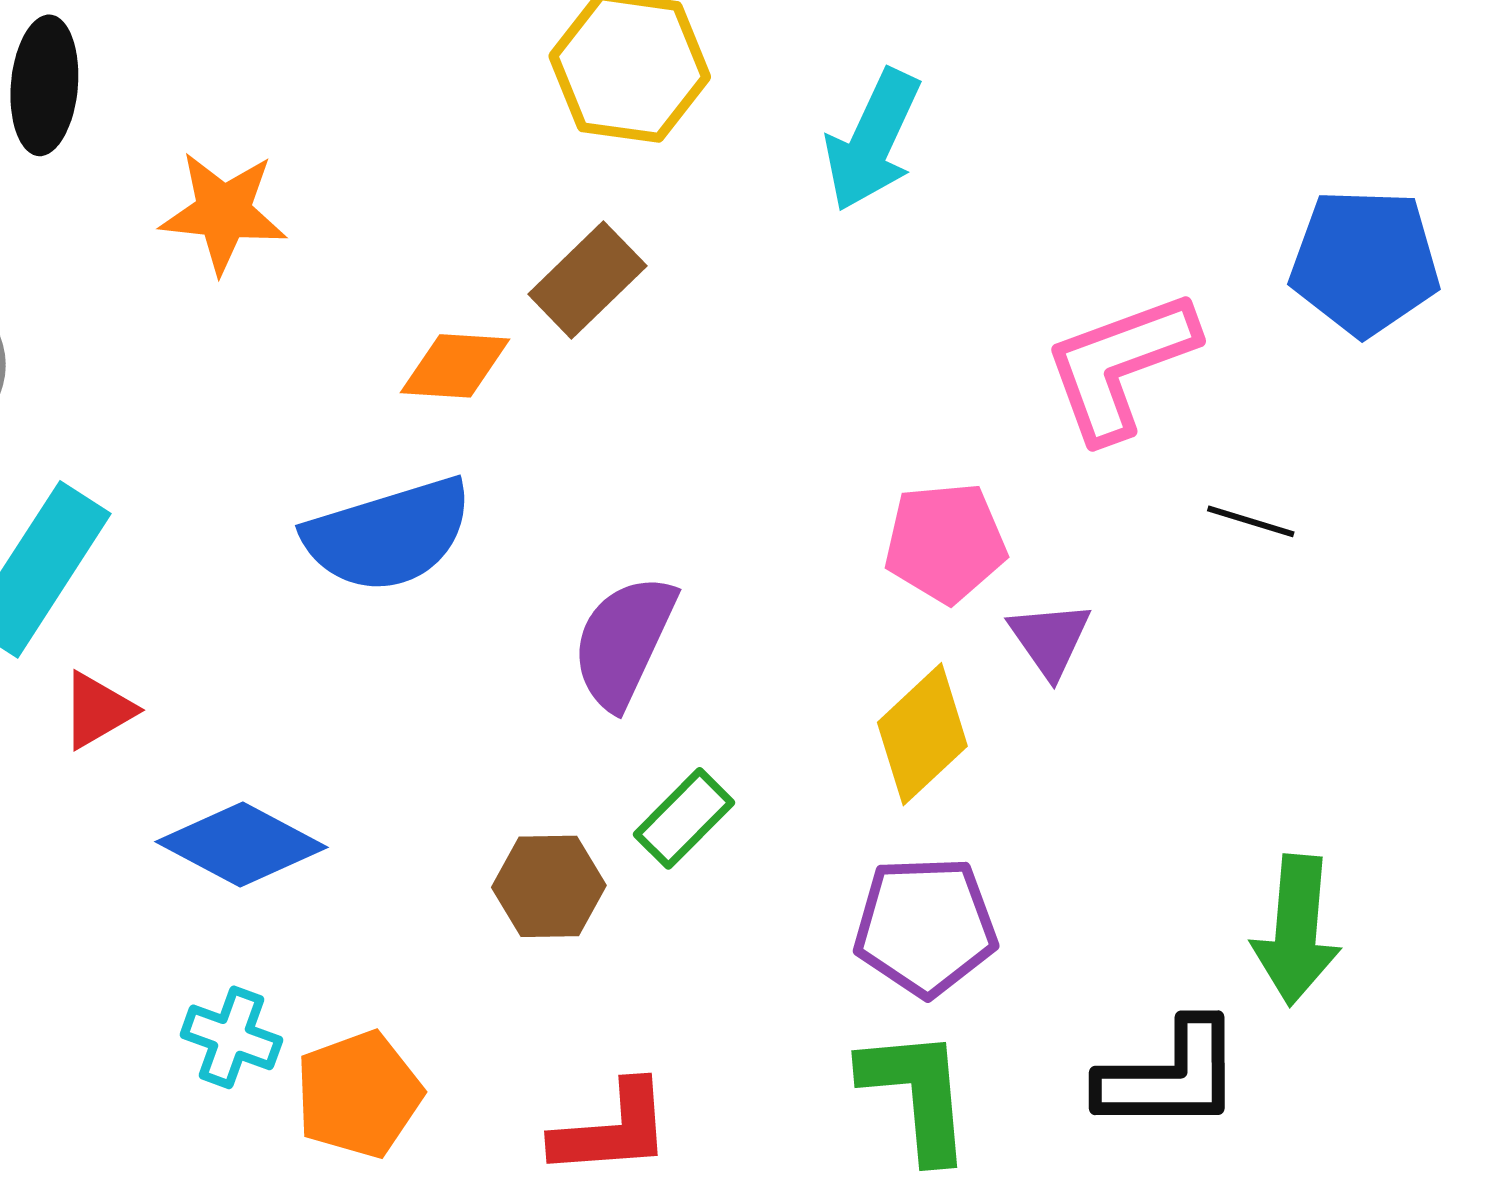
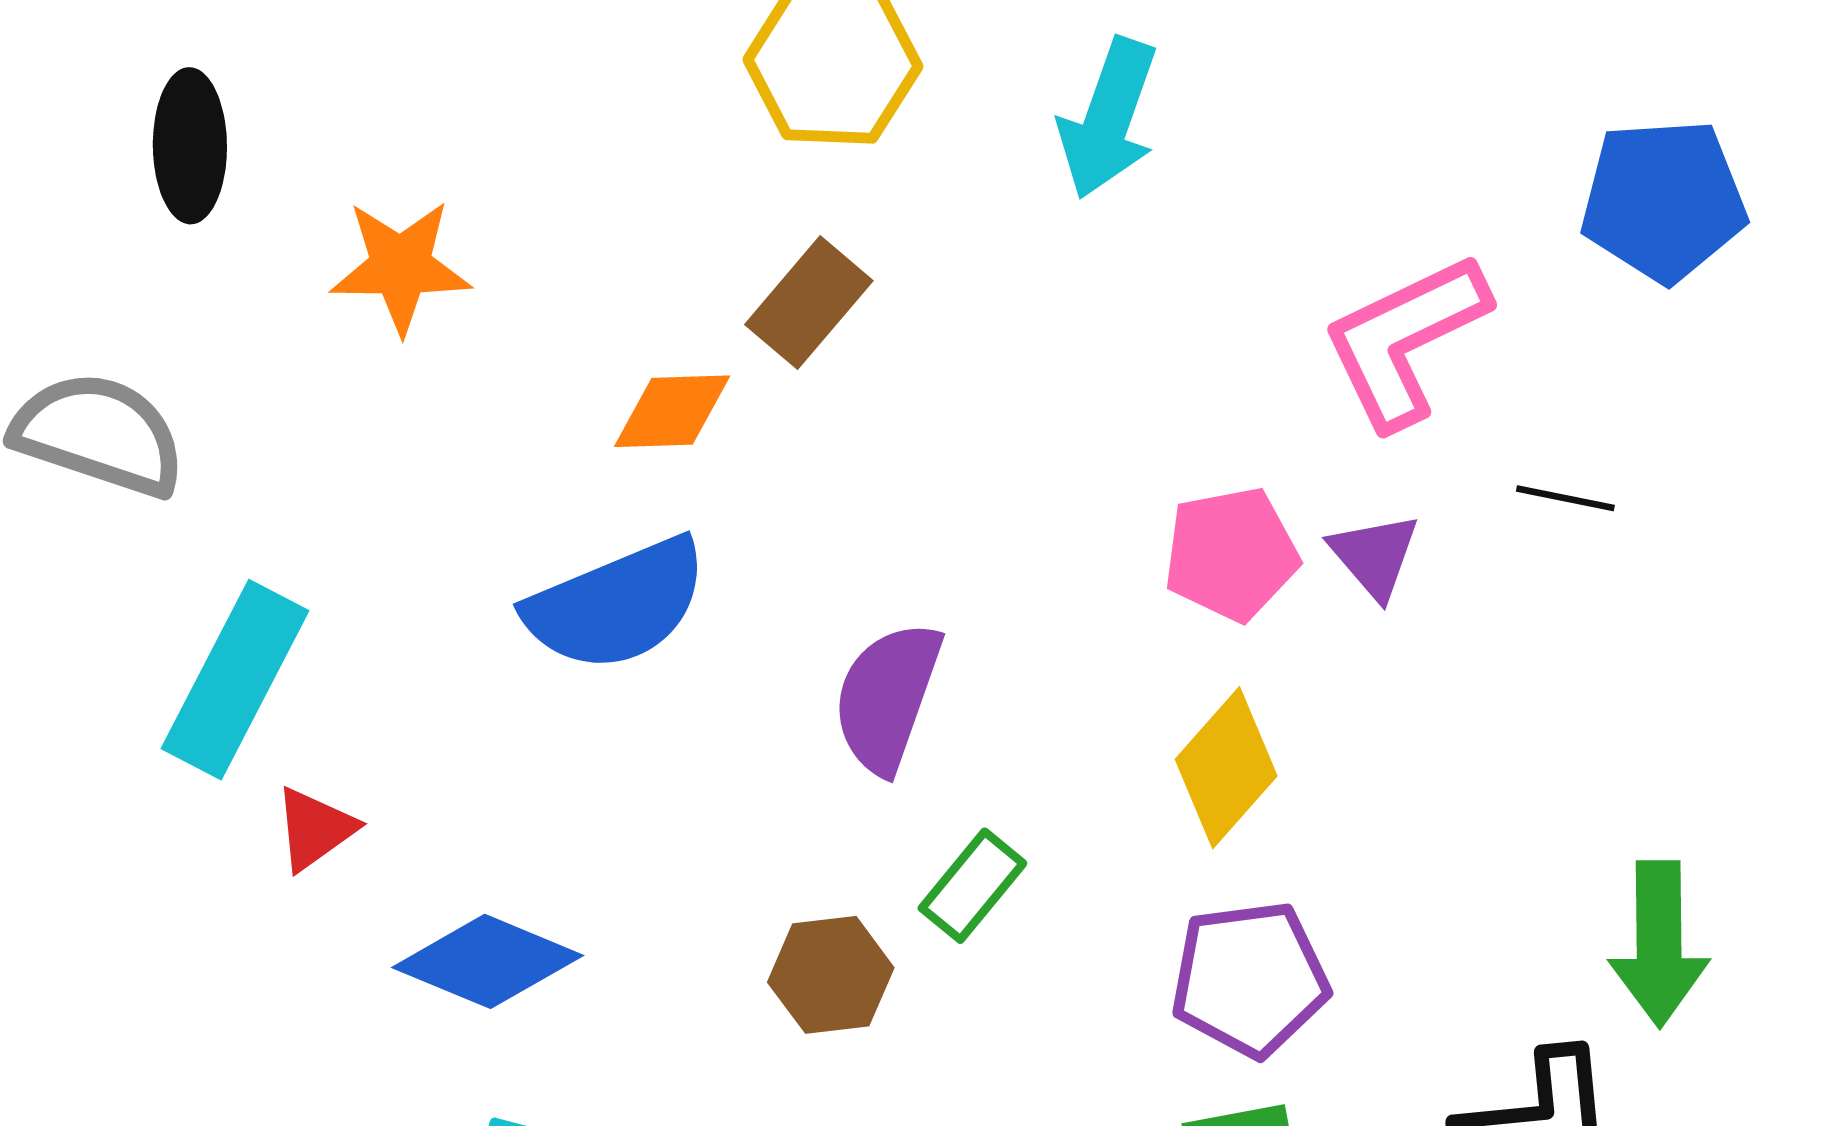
purple triangle: (1050, 639) -> (1375, 556), moved

